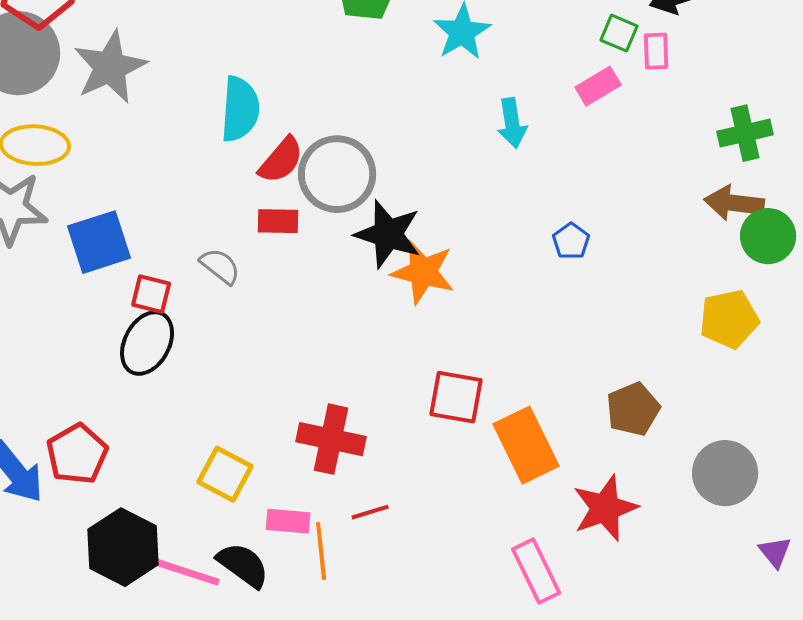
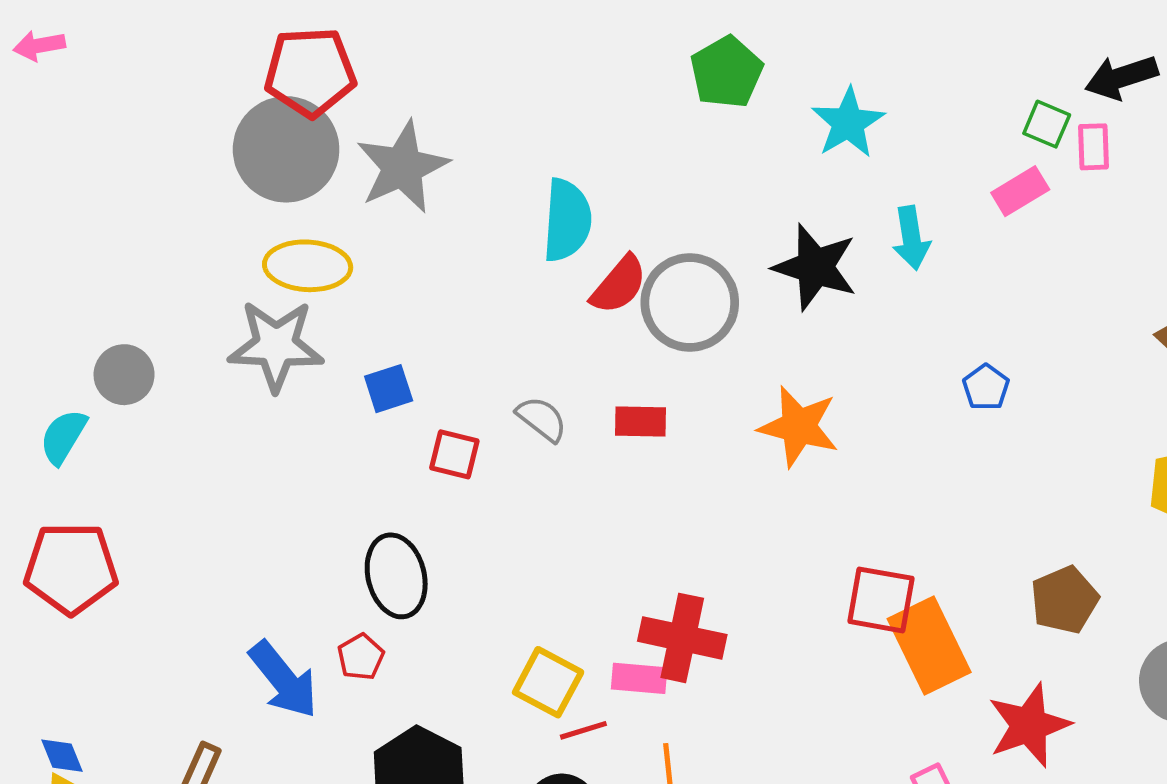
red rectangle: (278, 221) -> (640, 421), moved
black star: (388, 234) -> (815, 267), moved
blue square: (99, 242) -> (389, 389), size x0.6
black ellipse: (147, 343) -> (396, 576), moved, turned -42
red square: (456, 397) -> (881, 600), moved
red pentagon: (77, 454) -> (361, 657), size x0.6
red line: (370, 512) -> (583, 730), moved
pink rectangle: (288, 521) -> (639, 678), moved

